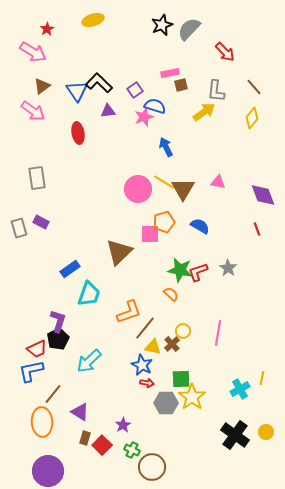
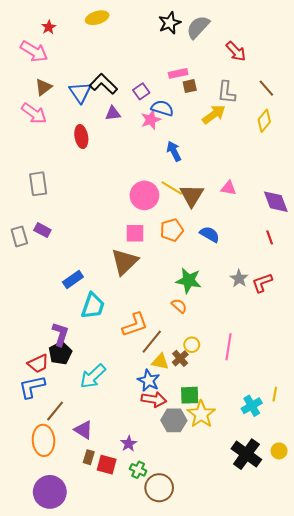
pink square: (150, 234) -> (135, 233), moved
red L-shape: (198, 272) -> (262, 283), moved
red arrow: (147, 383) -> (154, 399), size x1.6
red square: (102, 445) -> (107, 465), turned -30

